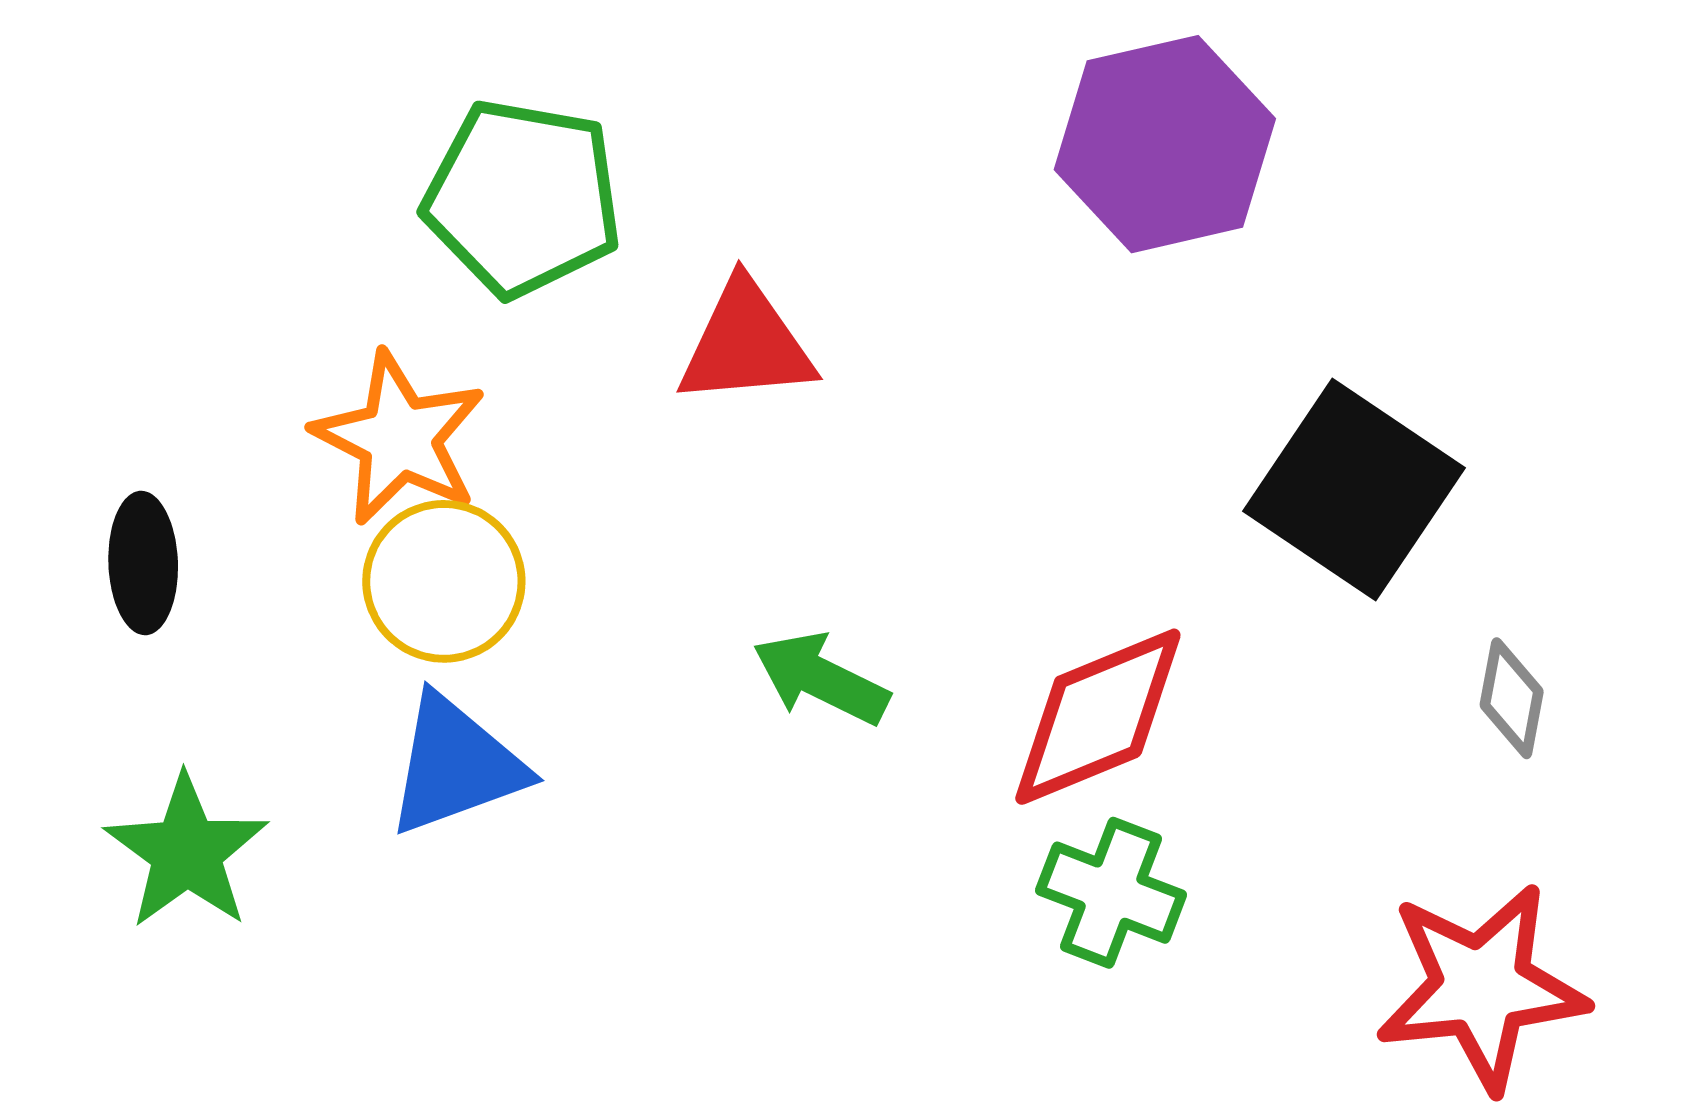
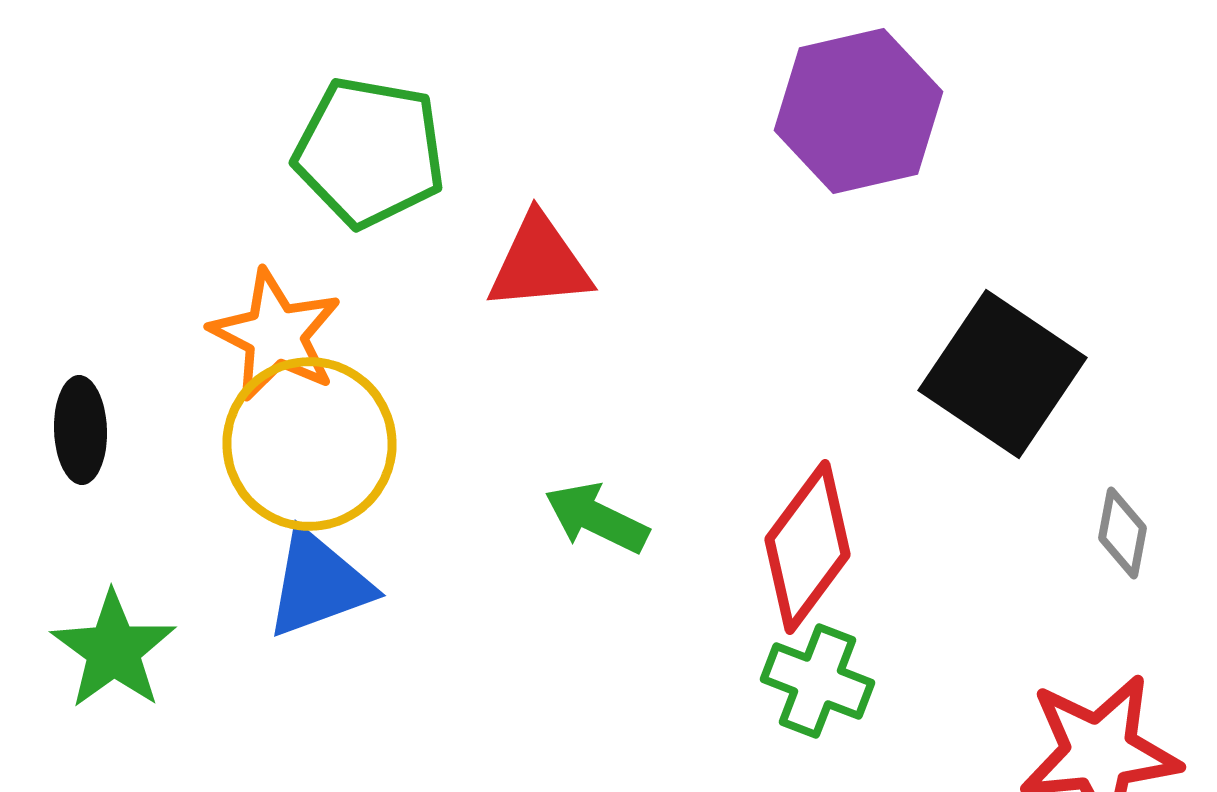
yellow circle: (444, 581) -> (310, 444), size x1.4
red diamond: (1098, 717) -> (808, 547), turned -31

